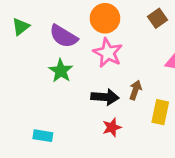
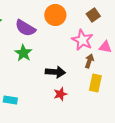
pink star: (108, 53) -> (82, 40), moved
brown arrow: (135, 90) -> (89, 61), moved

